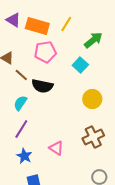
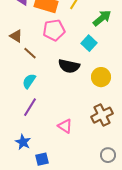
black semicircle: (42, 86) -> (69, 66), moved
blue star: (24, 156) -> (23, 142), moved

